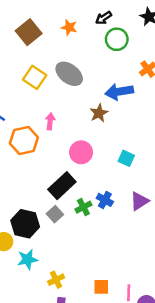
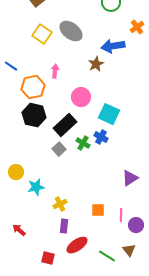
cyan square: (126, 158) -> (109, 114), moved, size x1.5
purple triangle: (139, 201) -> (130, 178), moved
green cross: (83, 207) -> (83, 143), turned -32
black hexagon: (25, 224) -> (34, 115), moved

